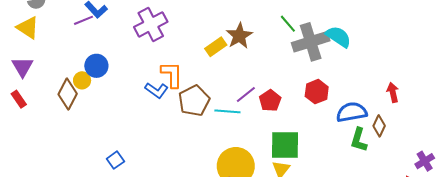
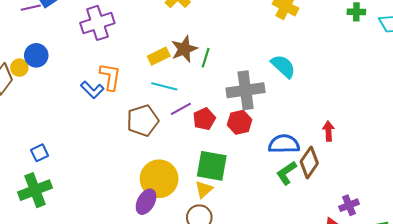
green line: (288, 24) -> (206, 58), moved, turned 48
gray cross: (311, 42) -> (246, 90), moved
red hexagon: (317, 92) -> (240, 122), moved
brown pentagon: (194, 101) -> (143, 121), moved
cyan line: (227, 111) -> (164, 86), moved
brown diamond: (379, 126) -> (309, 162), size x1.4
green L-shape: (359, 140) -> (287, 173), turned 30

